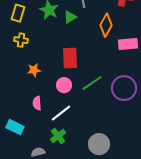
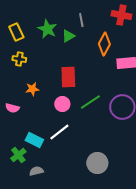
yellow rectangle: (18, 13) -> (16, 32), turned -42
pink semicircle: (37, 103) -> (12, 108), moved, turned -72
cyan rectangle: (15, 127) -> (34, 140), moved
green cross: (58, 136) -> (18, 155), moved

